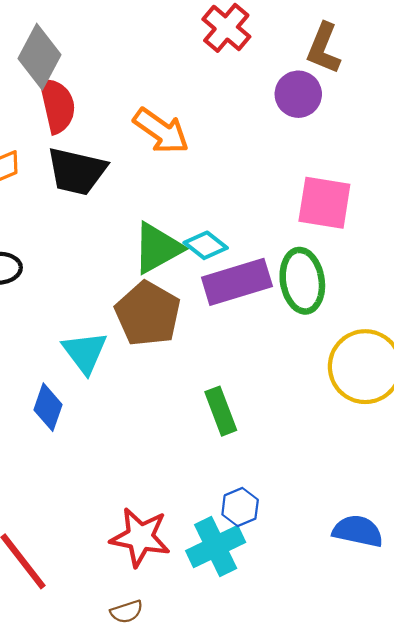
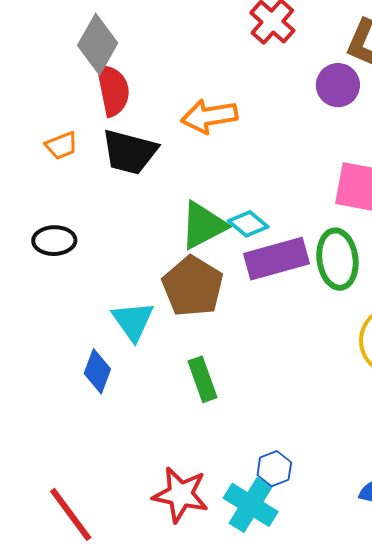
orange arrow: (161, 131) -> (209, 116), turned 134
green rectangle: (221, 411) -> (203, 379), moved
cyan cross: (216, 546) -> (251, 505), turned -34

